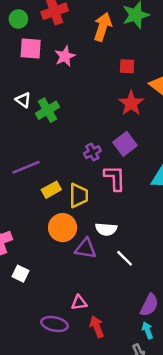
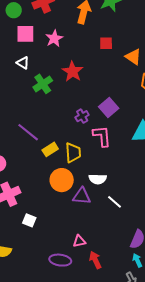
white triangle: (23, 100) -> (23, 63), moved
red star: (131, 103) -> (72, 71), moved
purple line: (26, 167) -> (28, 132), turned 65

